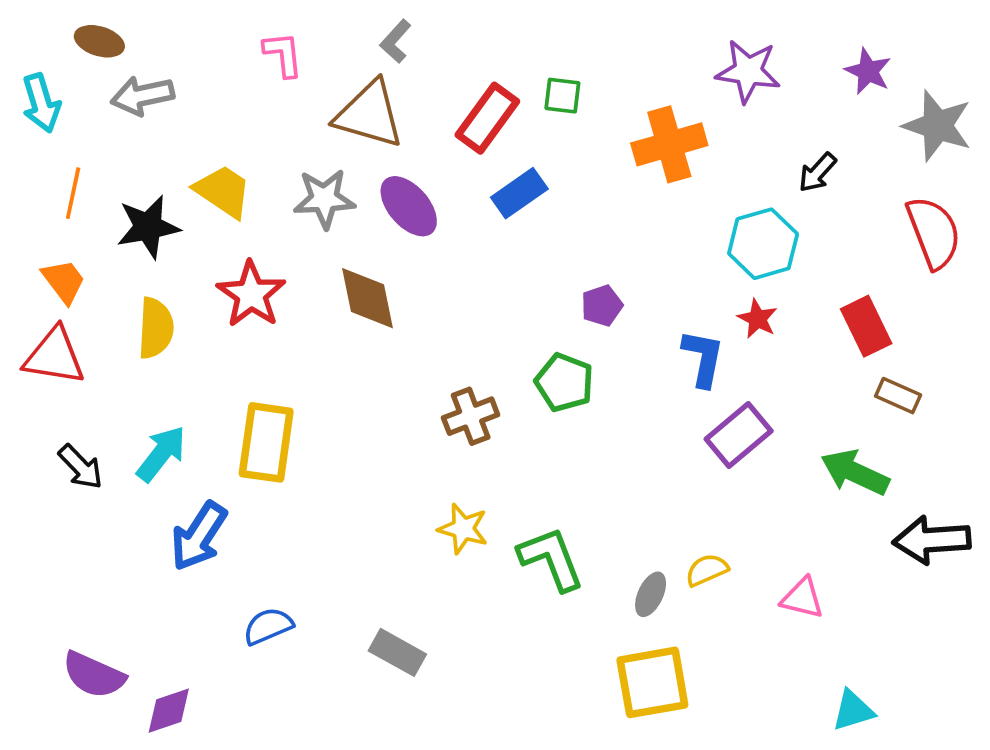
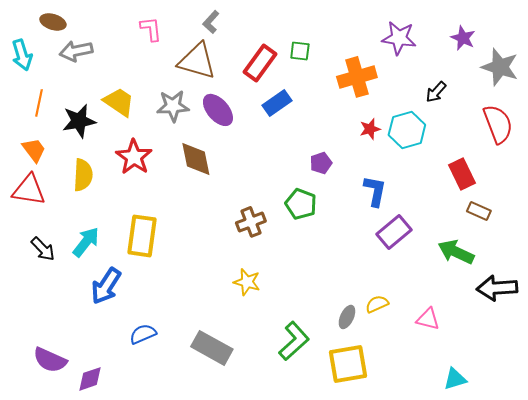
red star: (757, 319) -> (370, 129), moved, turned 30
green L-shape: (551, 559) -> (294, 341), moved, turned 69
gray rectangle: (397, 652) -> (212, 348), size x1.4

